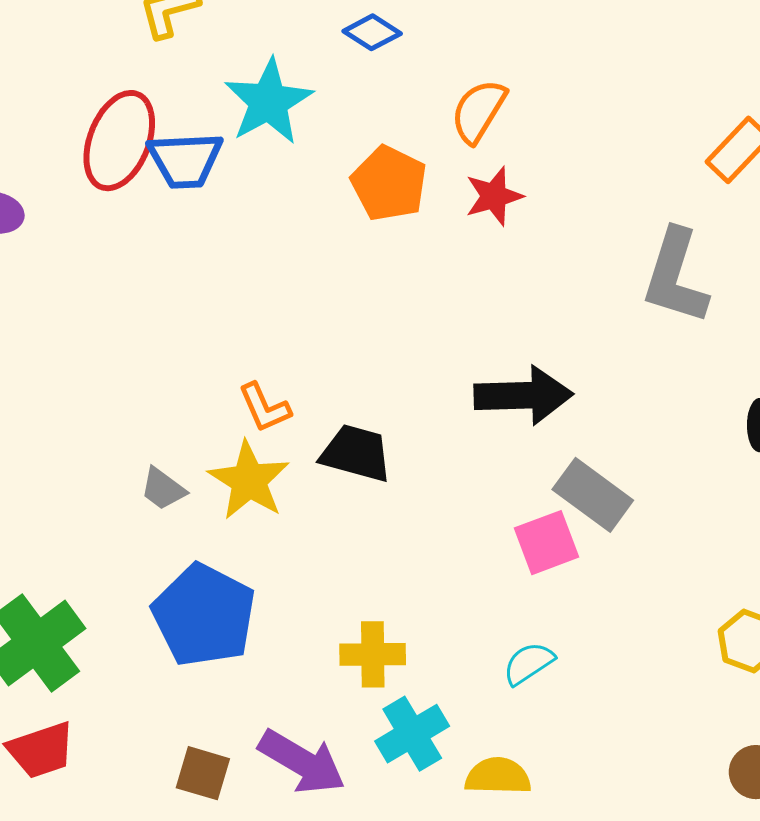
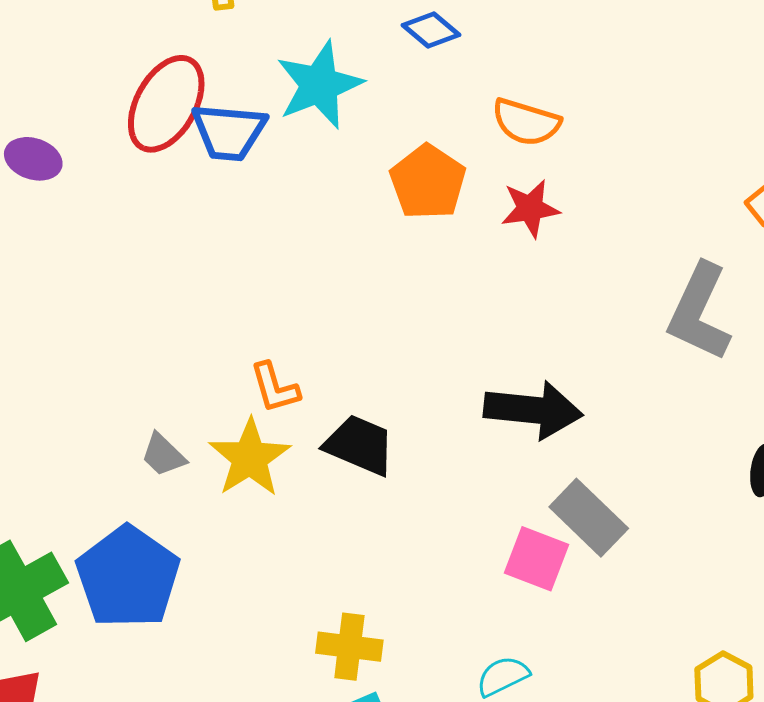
orange semicircle: (479, 111) -> (526, 122), turned -112
pink square: (546, 543) -> (536, 559), turned 34
blue pentagon: (204, 615) -> (128, 577), moved

